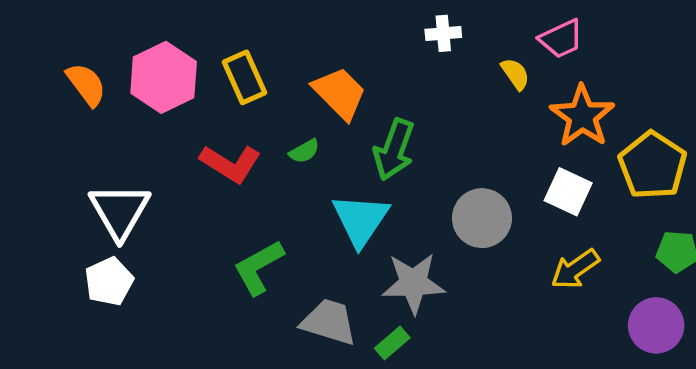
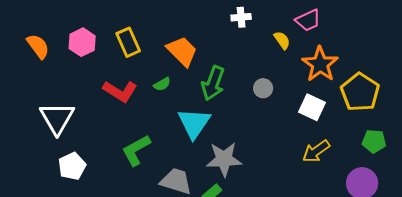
pink hexagon: (164, 77) -> (82, 42), size x0.7
gray circle: (482, 218) -> (263, 88), moved, size x0.6
white pentagon: (109, 281) -> (72, 166), moved

